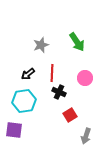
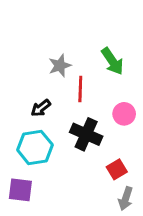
red line: (52, 73) -> (80, 89), moved
black cross: (59, 92) -> (86, 134), size x1.5
red square: (70, 115) -> (117, 169), moved

